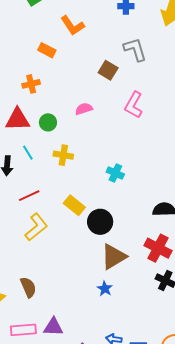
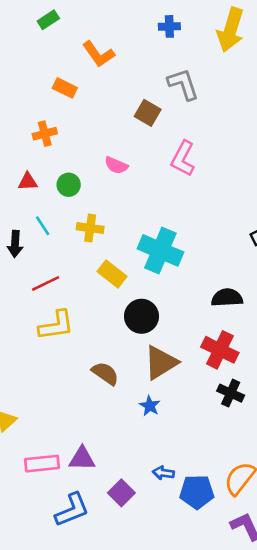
pink semicircle: (84, 109) -> (116, 165), turned -138
red triangle: (18, 119) -> (28, 182), size x0.6
cyan cross: (115, 173) -> (160, 250), size x1.8
yellow rectangle: (74, 205) -> (112, 274), moved
yellow L-shape: (36, 227) -> (56, 325), turned 32
brown semicircle: (28, 287) -> (105, 373), moved, turned -30

